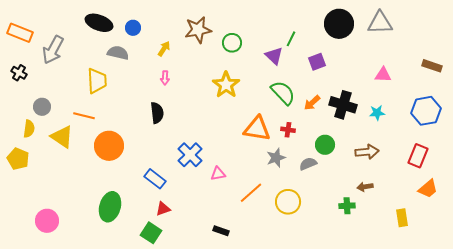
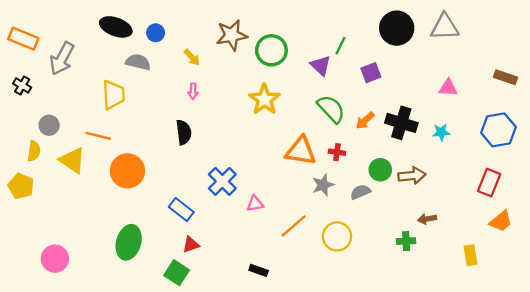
green circle: (232, 43) -> (271, 50), size x1.4
yellow arrow: (164, 49) -> (192, 57), turned 105
brown arrow: (367, 152) -> (412, 176), moved

